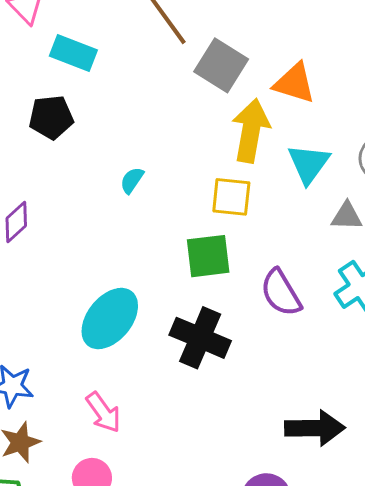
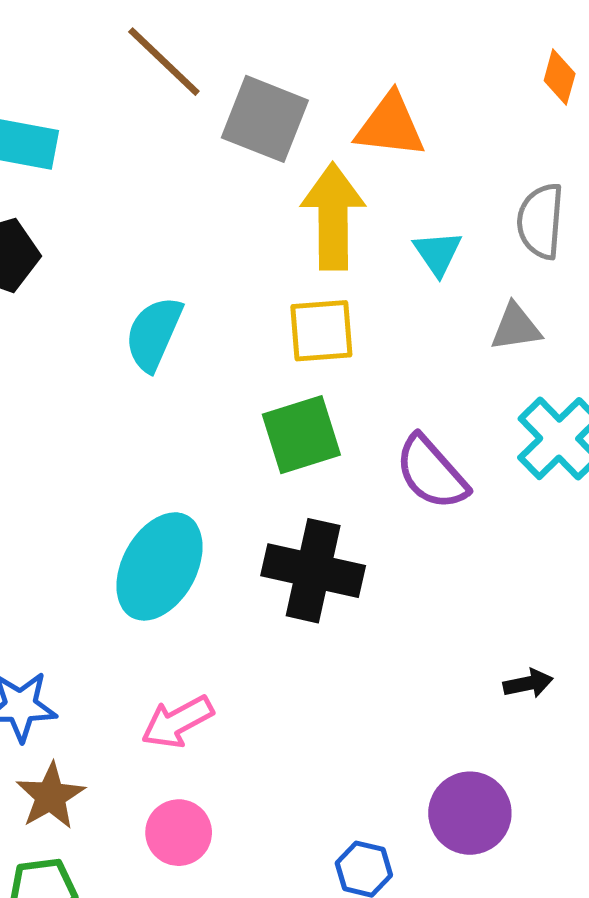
cyan triangle: (309, 164) -> (438, 253), size x0.7
cyan semicircle: (132, 180) -> (154, 334), size x1.6
pink arrow: (103, 412) -> (177, 722), turned 108
black arrow: (315, 428) -> (528, 683), size x0.5

